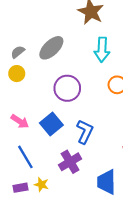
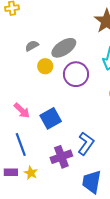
yellow circle: (17, 74) -> (45, 66), moved
purple circle: (67, 88) -> (76, 74), moved
blue L-shape: (85, 132) -> (86, 144), moved

